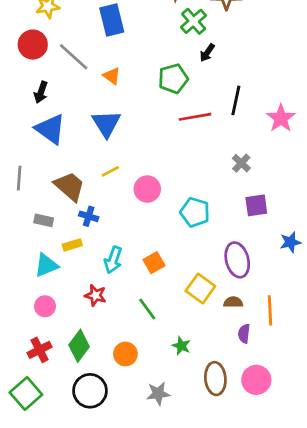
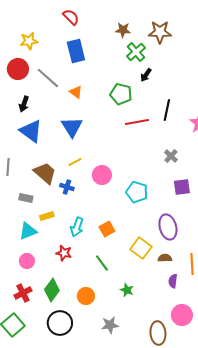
green pentagon: (173, 79) -> (121, 94), turned 30
blue cross: (89, 216) -> (67, 187), moved
brown ellipse: (215, 379) -> (158, 333), moved

